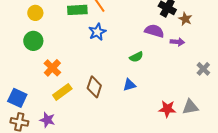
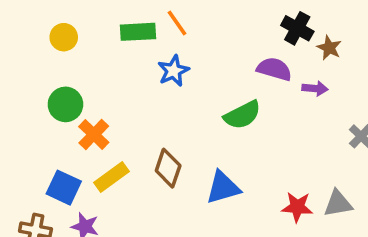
green circle: (33, 41) -> (65, 104), moved
green semicircle: (136, 57) -> (242, 115), size x1.5
blue triangle: (129, 85) -> (223, 188), moved, size x1.5
blue square: (17, 98) -> (64, 188), moved

